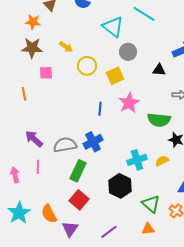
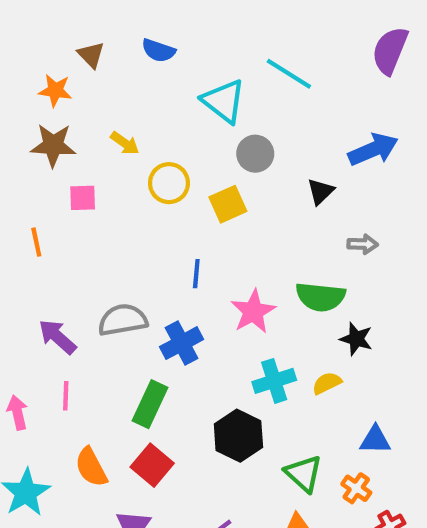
black triangle: (159, 70) -> (321, 192), turned -48
pink star: (129, 103) -> (253, 312), moved
gray semicircle: (65, 145) -> (123, 320), moved
orange semicircle: (49, 214) -> (91, 467), moved

